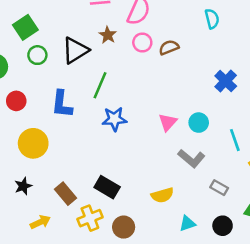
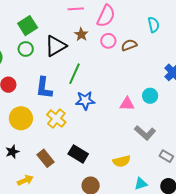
cyan semicircle: (212, 19) -> (154, 25), moved
green square: (25, 27) -> (28, 26), moved
pink triangle: (168, 122) -> (127, 104), turned 49
cyan circle: (199, 123) -> (150, 96), moved
yellow cross: (90, 218) -> (56, 119), moved, turned -30

